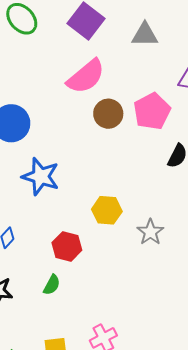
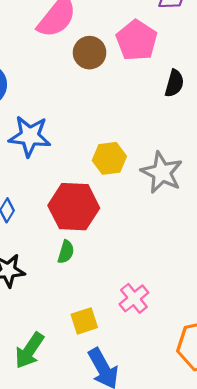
gray star: (150, 232) -> (162, 172), size x1.4
red hexagon: (67, 246) -> (74, 207), size x1.5

